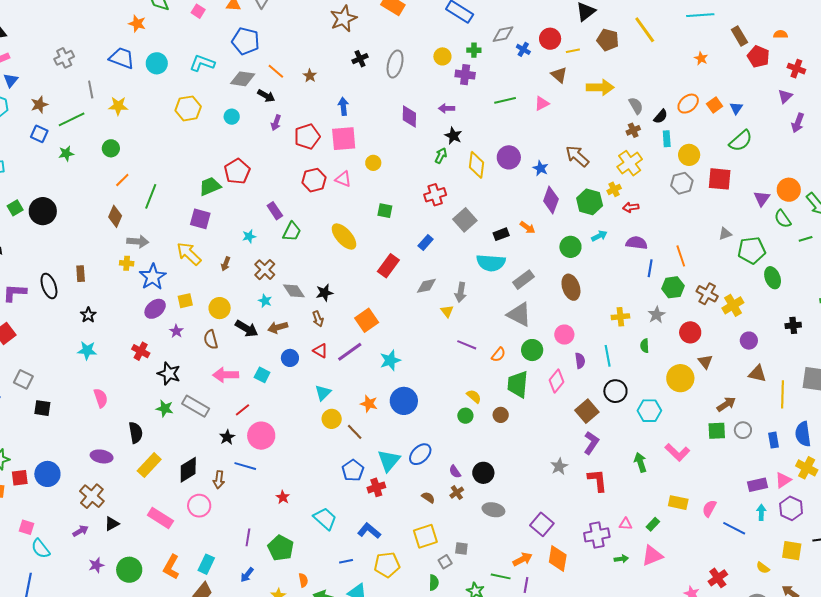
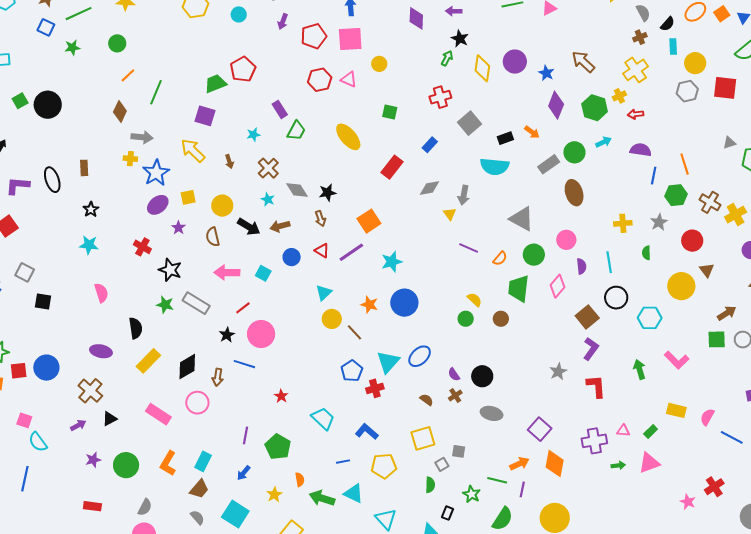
brown arrow: (226, 264) -> (229, 161), turned -40
gray rectangle: (523, 280) -> (549, 164), moved

